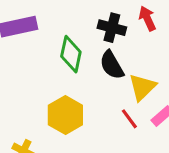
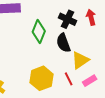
yellow hexagon: (65, 115) -> (42, 78), moved

